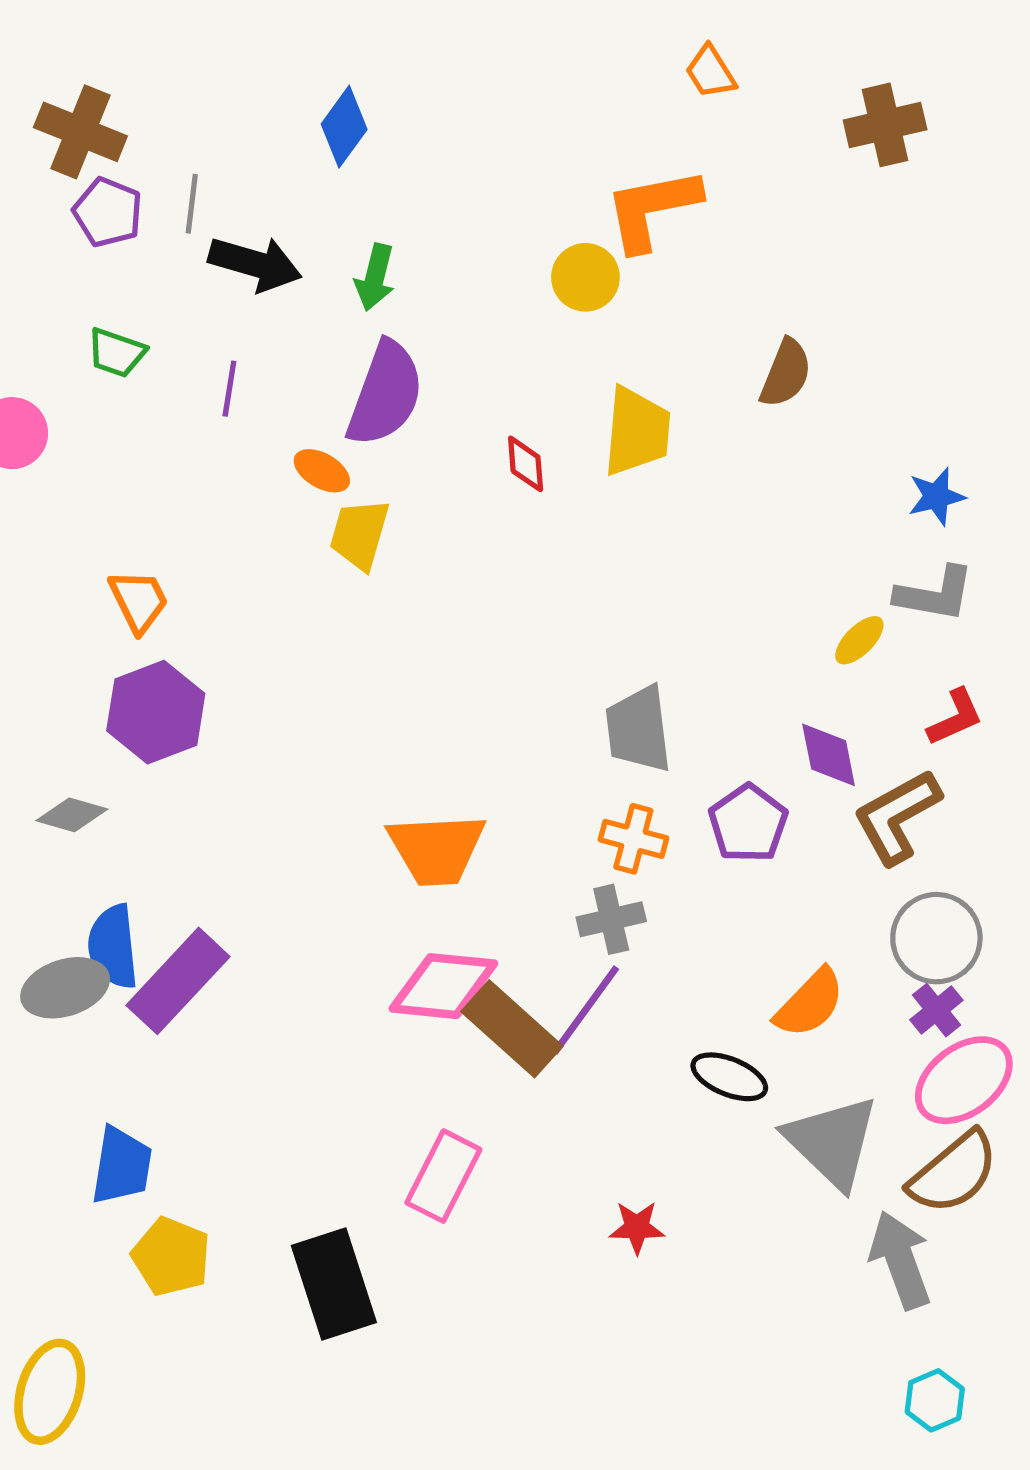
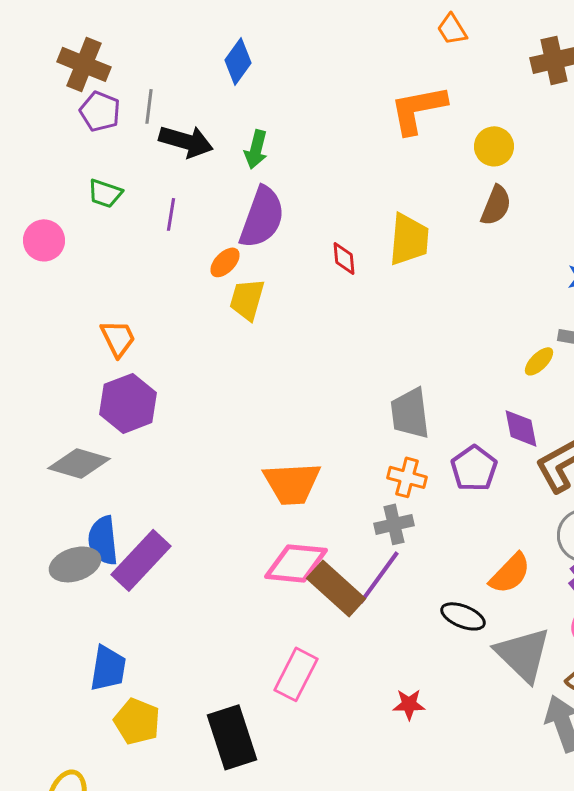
yellow circle: (585, 277) -> (494, 146), moved
orange ellipse: (322, 471) -> (225, 262), turned -76
gray diamond: (72, 815) -> (79, 463), size x1.5

